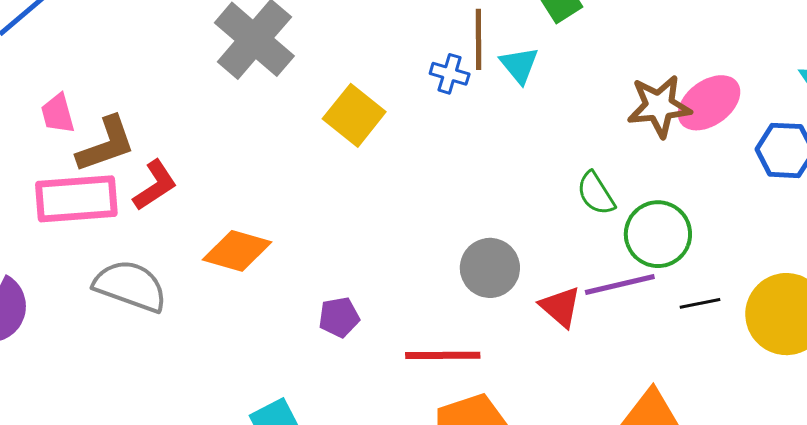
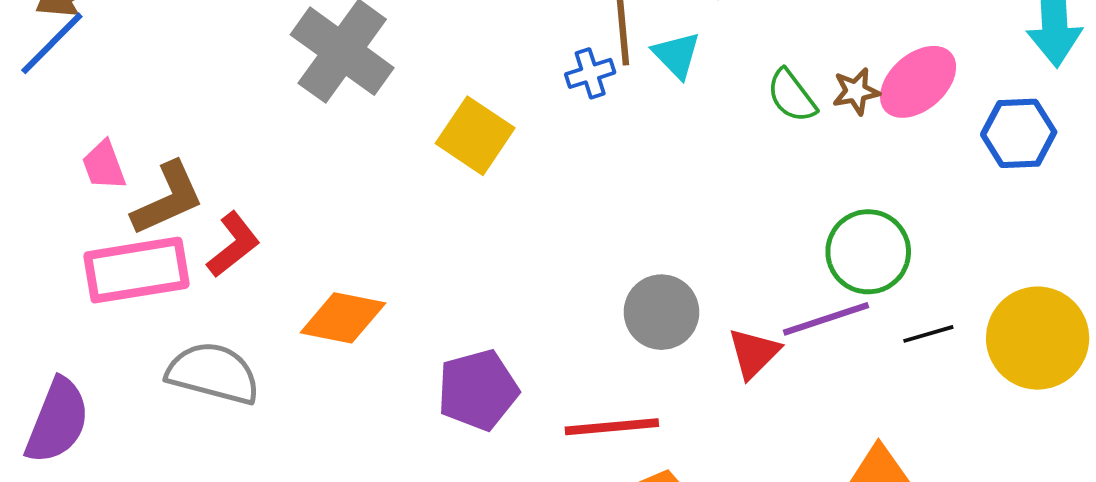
blue cross: (450, 74) -> (590, 73), turned -30
brown star: (659, 106) -> (856, 91), size x0.6
green semicircle: (596, 193) -> (792, 96), moved
red triangle: (560, 307) -> (754, 353), turned 39
purple pentagon: (339, 317) -> (478, 390), size x1.6

